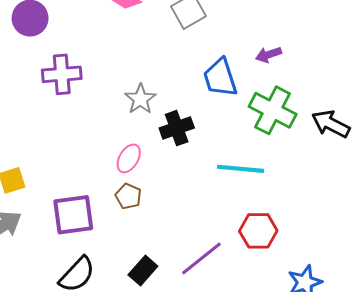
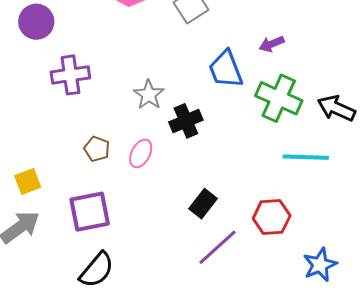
cyan line: (241, 169) -> (306, 157), moved
brown pentagon: (128, 196) -> (97, 149), moved
black rectangle: (143, 270) -> (203, 204), moved

